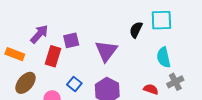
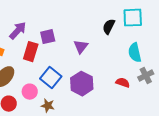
purple triangle: (106, 51) -> (81, 47), size x0.7
blue square: (74, 84) -> (51, 78), size x1.5

